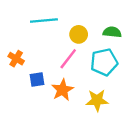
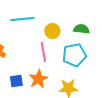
pink line: (68, 59) -> (43, 52), turned -48
blue square: (37, 79) -> (16, 81), moved

